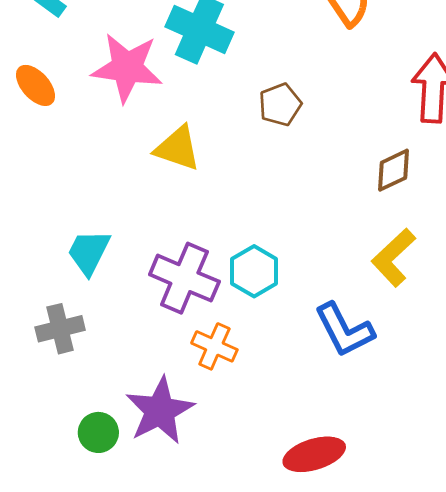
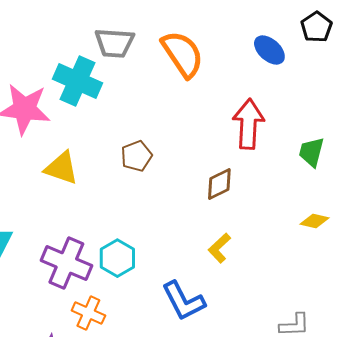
brown pentagon: (280, 105) -> (136, 156), moved
yellow L-shape: (393, 258) -> (219, 248), size x0.7

